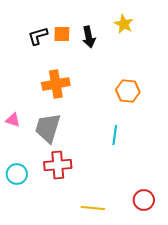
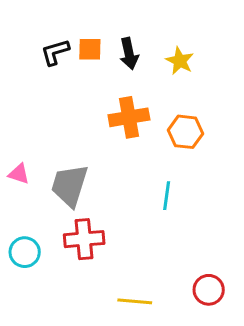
yellow star: (124, 24) -> (180, 61), moved
orange cross: (56, 84) -> (129, 117), moved

